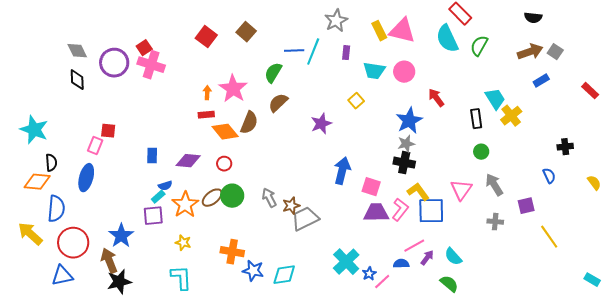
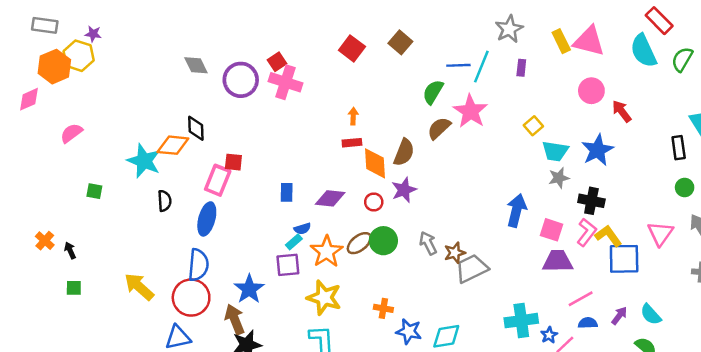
cyan trapezoid: (374, 71) -> (555, 151), moved
black diamond: (77, 80) -> (196, 128), moved
pink star: (233, 89) -> (470, 111), moved
red arrow: (436, 98) -> (622, 111), moved
purple star: (321, 124) -> (404, 190), moved
orange diamond: (225, 132) -> (375, 163), turned 36
gray star: (406, 144) -> (559, 178), moved
pink rectangle: (95, 146) -> (218, 180), size x1.4
orange diamond: (37, 182) -> (173, 145), moved
blue semicircle: (56, 209) -> (198, 265), moved
pink L-shape: (400, 210) -> (587, 232), moved
yellow star: (183, 243) -> (324, 298), size x1.8
pink line: (414, 246) -> (581, 299), moved
orange cross: (232, 252) -> (383, 308), size x0.7
cyan cross: (346, 262) -> (521, 321), turned 36

